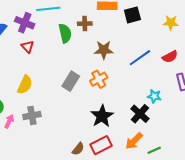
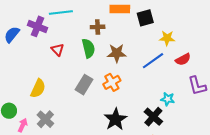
yellow star: (171, 23) -> (167, 38), moved
green semicircle: (65, 33) -> (88, 48), moved
red triangle: (28, 47) -> (57, 50), moved
gray cross: (32, 116) -> (45, 119), turned -36

